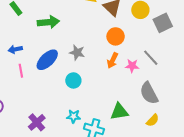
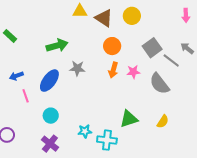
green arrow: (48, 22) -> (57, 45), moved
gray square: (163, 23) -> (152, 48), moved
gray line: (151, 58) -> (171, 61), moved
cyan circle: (73, 80) -> (51, 116), moved
gray semicircle: (149, 93) -> (159, 84), moved

